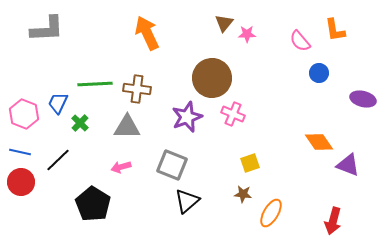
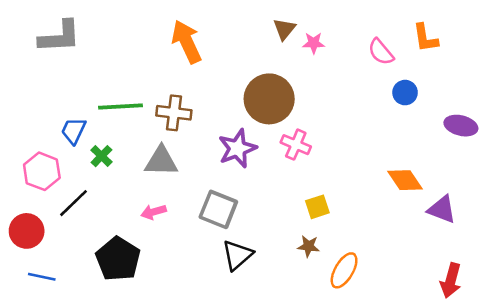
pink hexagon: (24, 114) -> (42, 171), moved
blue line: (20, 152) -> (42, 277), moved
red arrow: (333, 221) -> (451, 280), moved

